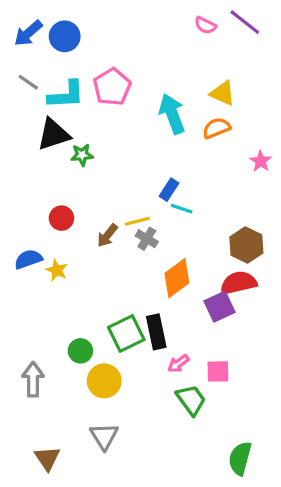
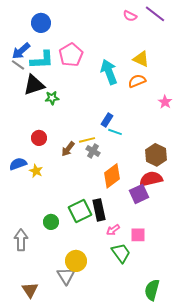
blue arrow: (28, 33) -> (21, 51), moved
gray line: (28, 82) -> (18, 65), moved
yellow circle: (104, 381) -> (76, 261), moved

